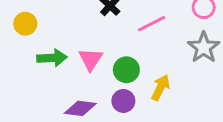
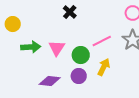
pink line: (152, 24) -> (102, 41), moved

